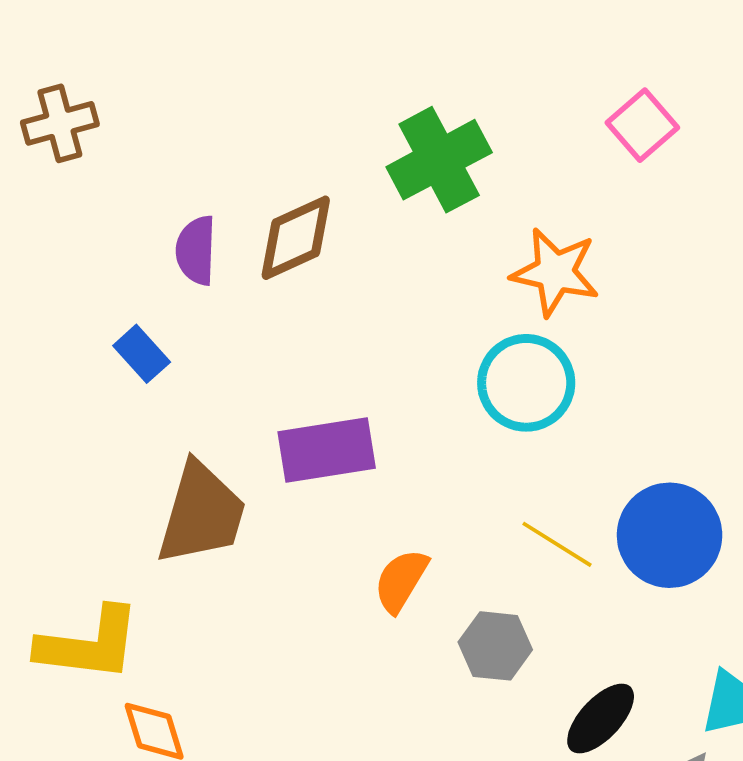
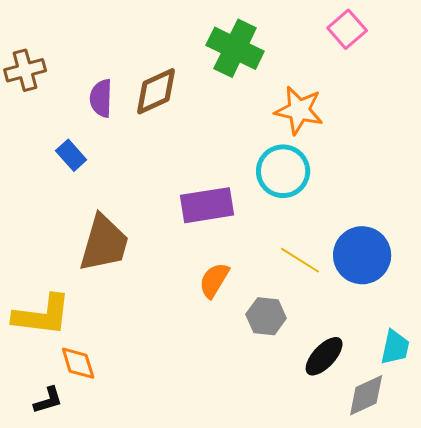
brown cross: (60, 123) -> (25, 70), moved
green cross: (439, 160) -> (235, 48), turned -36
purple rectangle: (327, 450) -> (207, 205), moved

